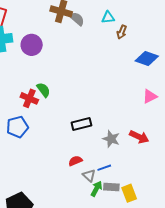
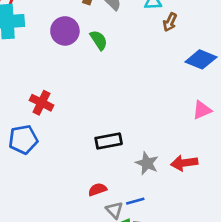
purple circle: (32, 45) -> (65, 31), moved
green semicircle: (43, 90) -> (99, 40), moved
red arrow: (139, 137) -> (184, 163), turned 144

